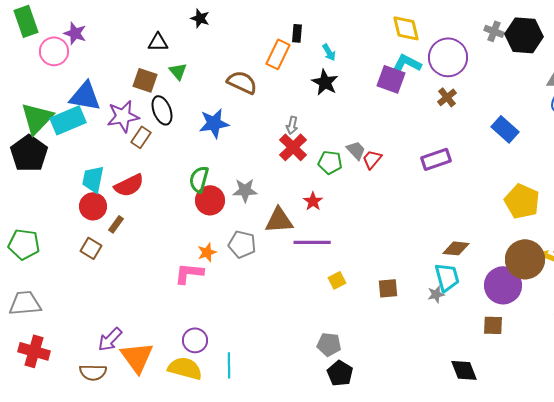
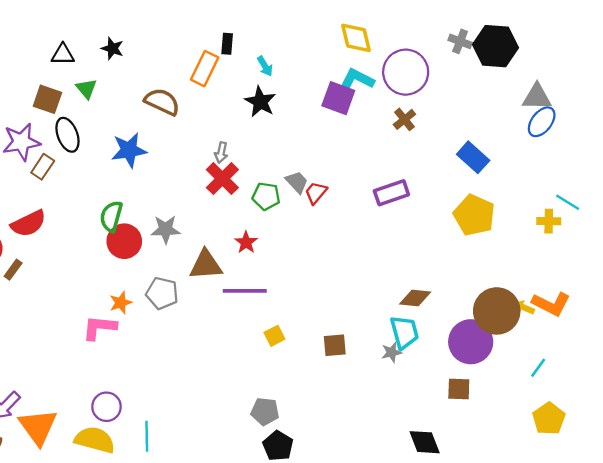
black star: (200, 18) -> (112, 48), moved
yellow pentagon: (522, 201) -> (474, 215), moved

